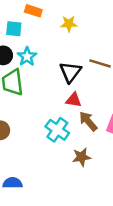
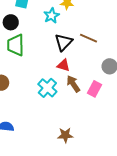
cyan star: (27, 57) -> (52, 16), moved
brown star: (82, 157) -> (65, 135), moved

